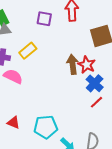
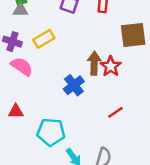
blue cross: (95, 83) -> (74, 85), moved
red triangle: (13, 122) -> (16, 112), moved, turned -32

